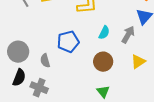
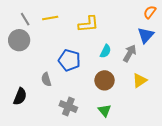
blue pentagon: (68, 42) -> (69, 60), turned 30
gray circle: (18, 52) -> (19, 40), moved
gray cross: (39, 88) -> (68, 107), moved

